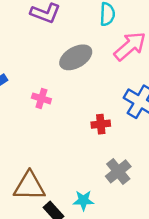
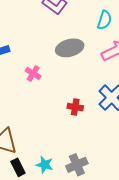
gray cross: (118, 171) -> (77, 165), moved

